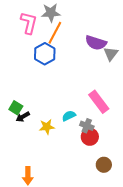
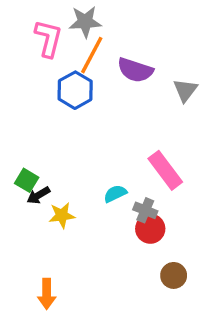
purple semicircle: (96, 43) -> (135, 70), moved
yellow star: (47, 127) -> (62, 215), moved

